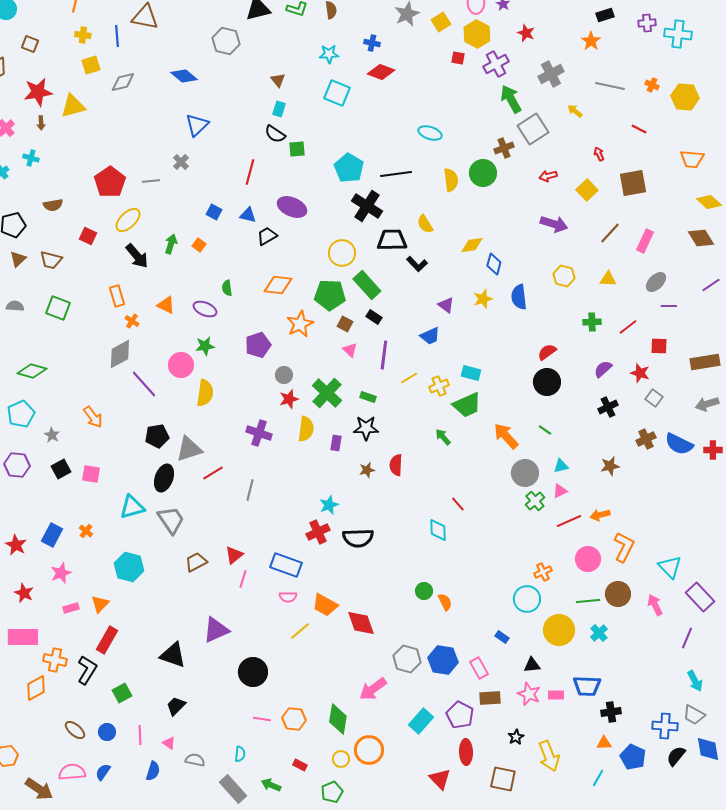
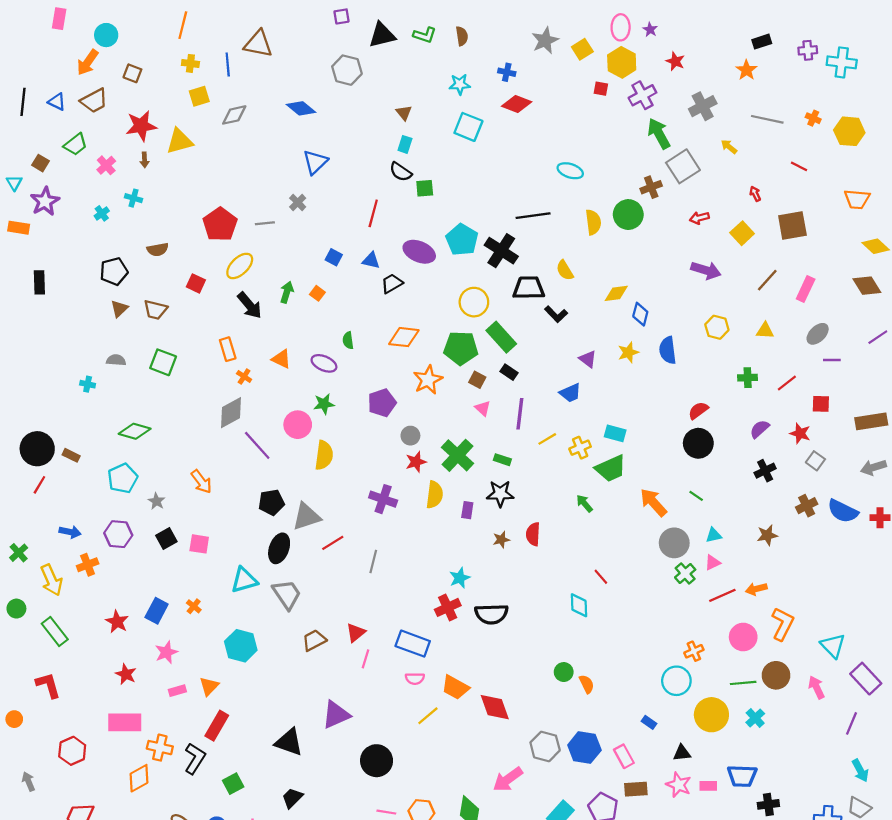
cyan pentagon: (349, 168) -> (462, 240), moved

